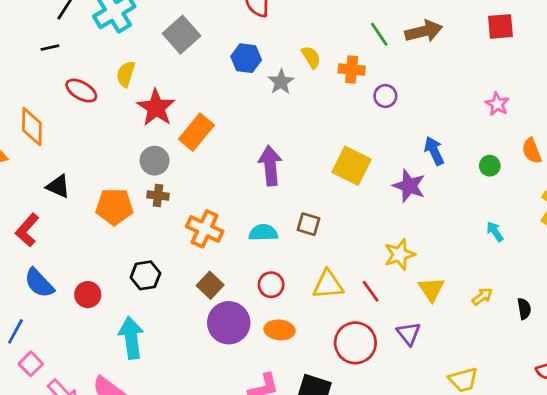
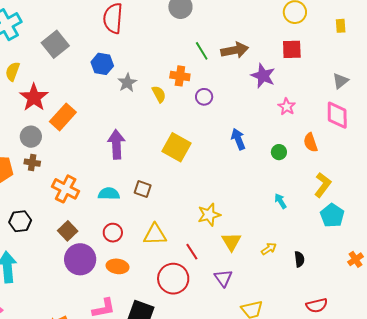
yellow semicircle: (311, 57) -> (159, 94), moved
purple star: (409, 186) -> (263, 76), moved
red line: (371, 291) -> (192, 252), moved
purple triangle: (409, 334) -> (223, 278), moved

